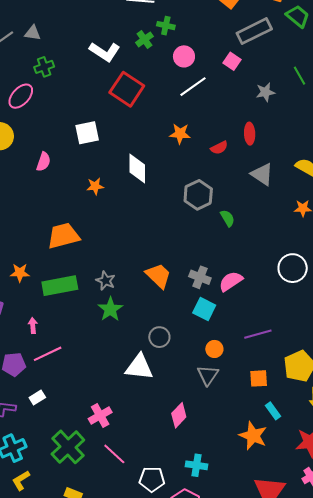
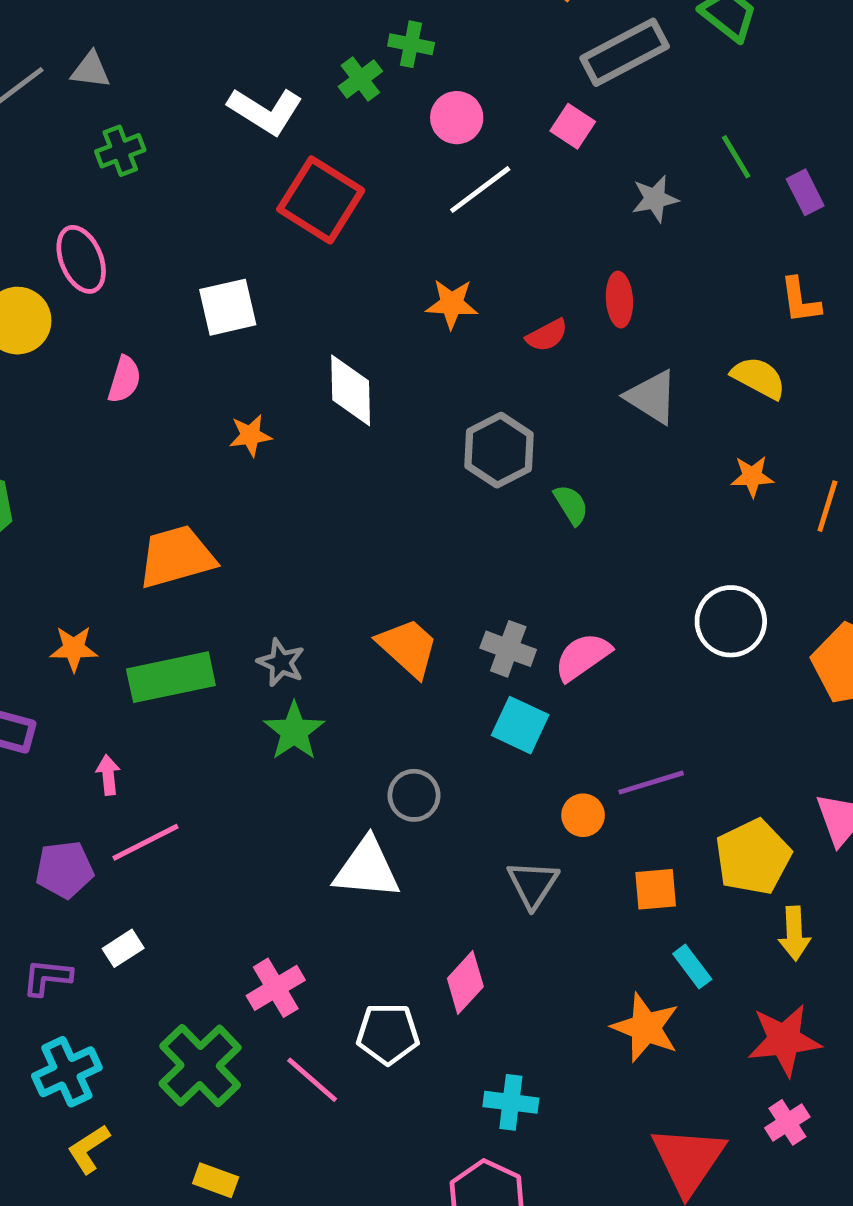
pink ellipse: (21, 96) -> (81, 259), moved, turned -64
orange circle: (214, 349) -> (583, 815), moved
white pentagon: (152, 479) -> (388, 1034), moved

